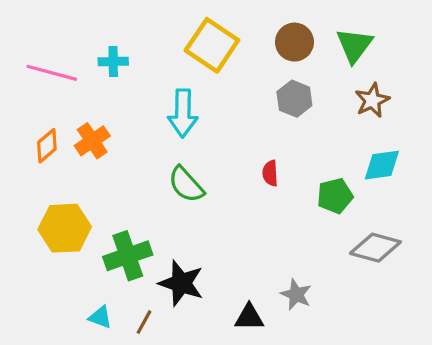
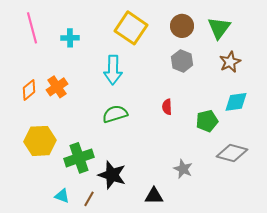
pink line: (52, 73) -> (32, 28), moved, turned 60
green semicircle: (186, 184) -> (115, 114), turned 115
gray star: (296, 295) -> (183, 169), moved

